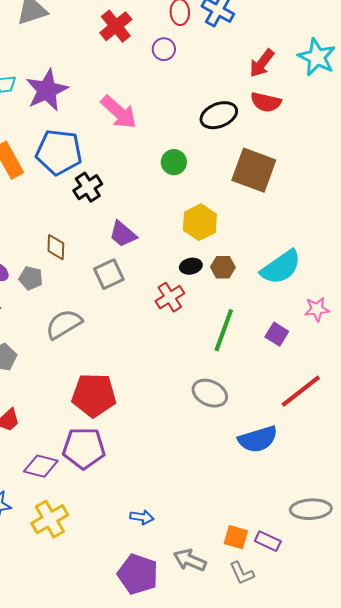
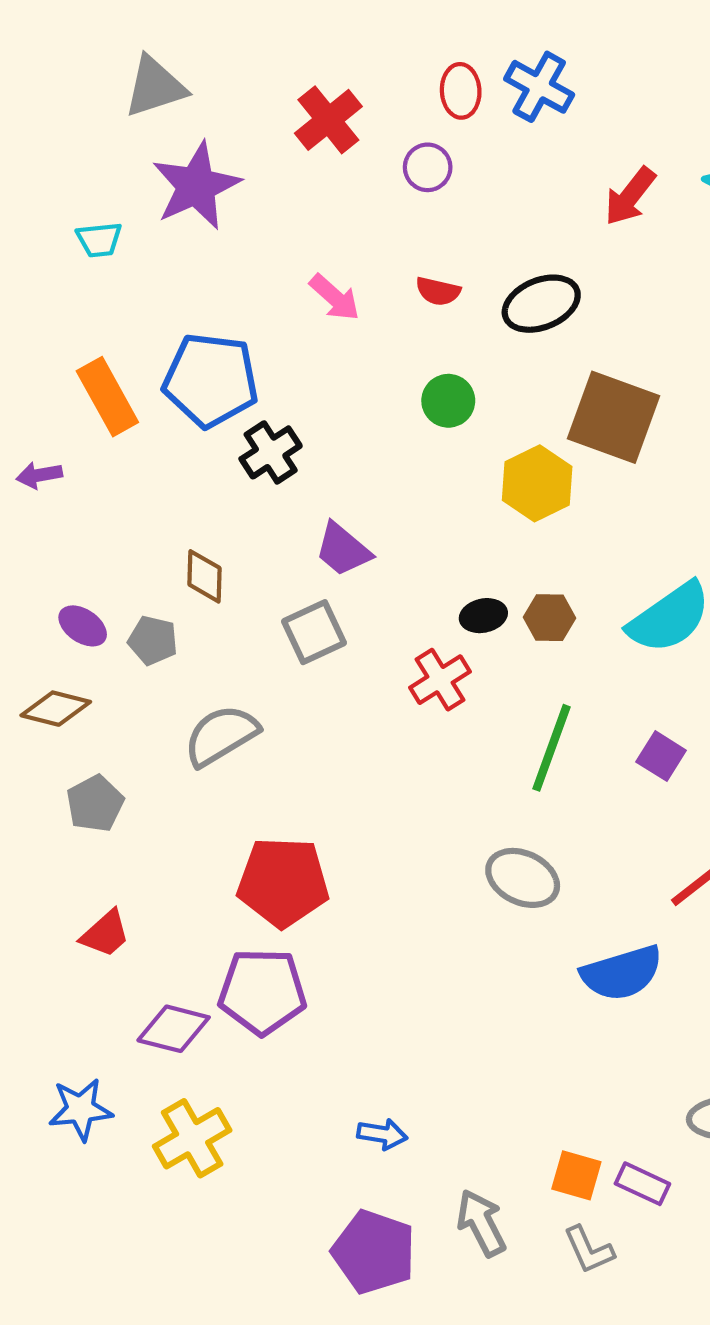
purple star: (47, 90) -> (196, 186), moved
red semicircle: (266, 102) -> (438, 291), moved, size x0.7
pink arrow: (119, 112) -> (335, 297), size x0.7
yellow hexagon: (200, 222) -> (537, 483), moved
gray arrow: (190, 560) -> (481, 1223), turned 40

